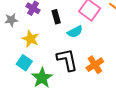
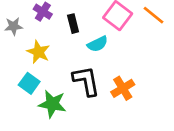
green star: (42, 78) -> (52, 104), turned -30

